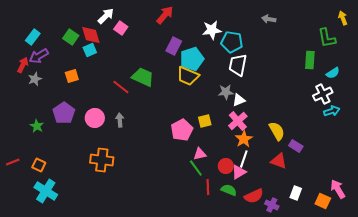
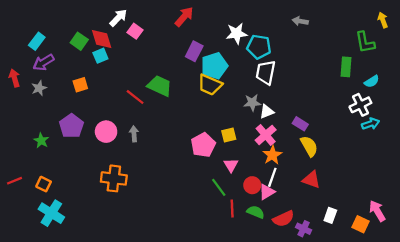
red arrow: (23, 65) -> (15, 78), moved, turned -42
purple rectangle: (296, 146) -> (300, 124), moved
pink triangle: (200, 154) -> (231, 165), moved, turned -48

